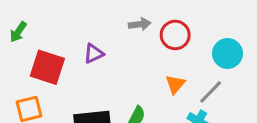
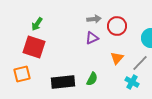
green arrow: (18, 32) -> (37, 24), moved
purple triangle: (94, 53) -> (92, 38), moved

